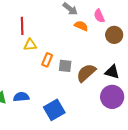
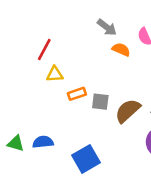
red line: (22, 26) -> (44, 50), turned 30
orange rectangle: (47, 60) -> (77, 94), turned 48

